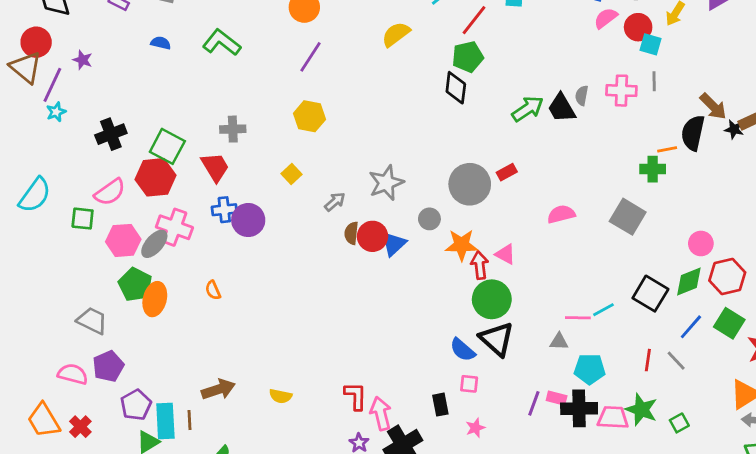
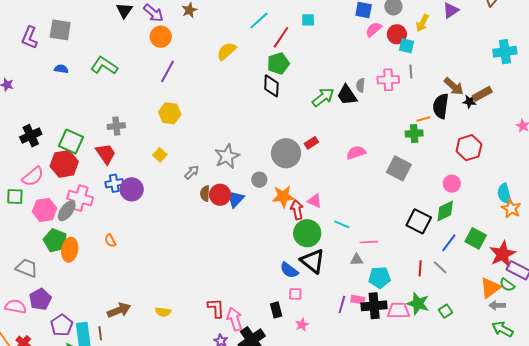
pink semicircle: (561, 214) -> (356, 153), moved
red hexagon: (727, 277) -> (469, 148), moved
cyan line: (603, 310) -> (342, 224), moved, turned 56

